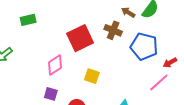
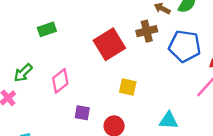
brown cross: (113, 30) -> (147, 31), turned -30
pink diamond: (55, 65) -> (60, 81), moved

